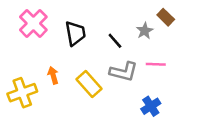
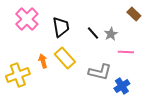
gray star: (145, 31) -> (111, 34), moved
gray L-shape: (124, 72) -> (100, 72), moved
yellow rectangle: (89, 84) -> (65, 58), moved

